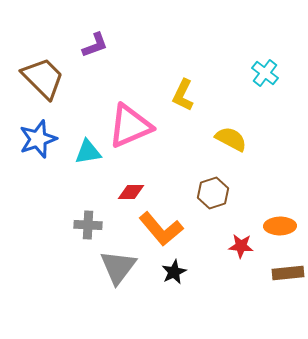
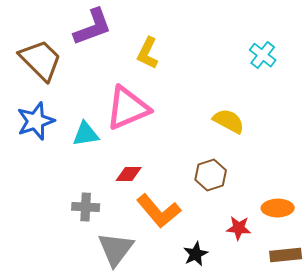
purple L-shape: (95, 45) -> (93, 27), size x1.5
yellow L-shape: (183, 95) -> (148, 53), moved
black star: (174, 272) -> (196, 254), moved

